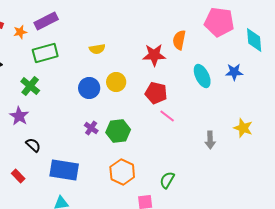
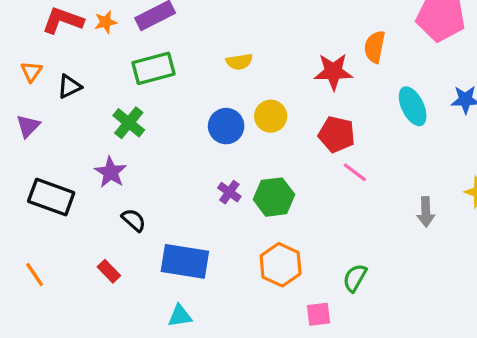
orange star: (20, 32) -> (106, 22), moved

